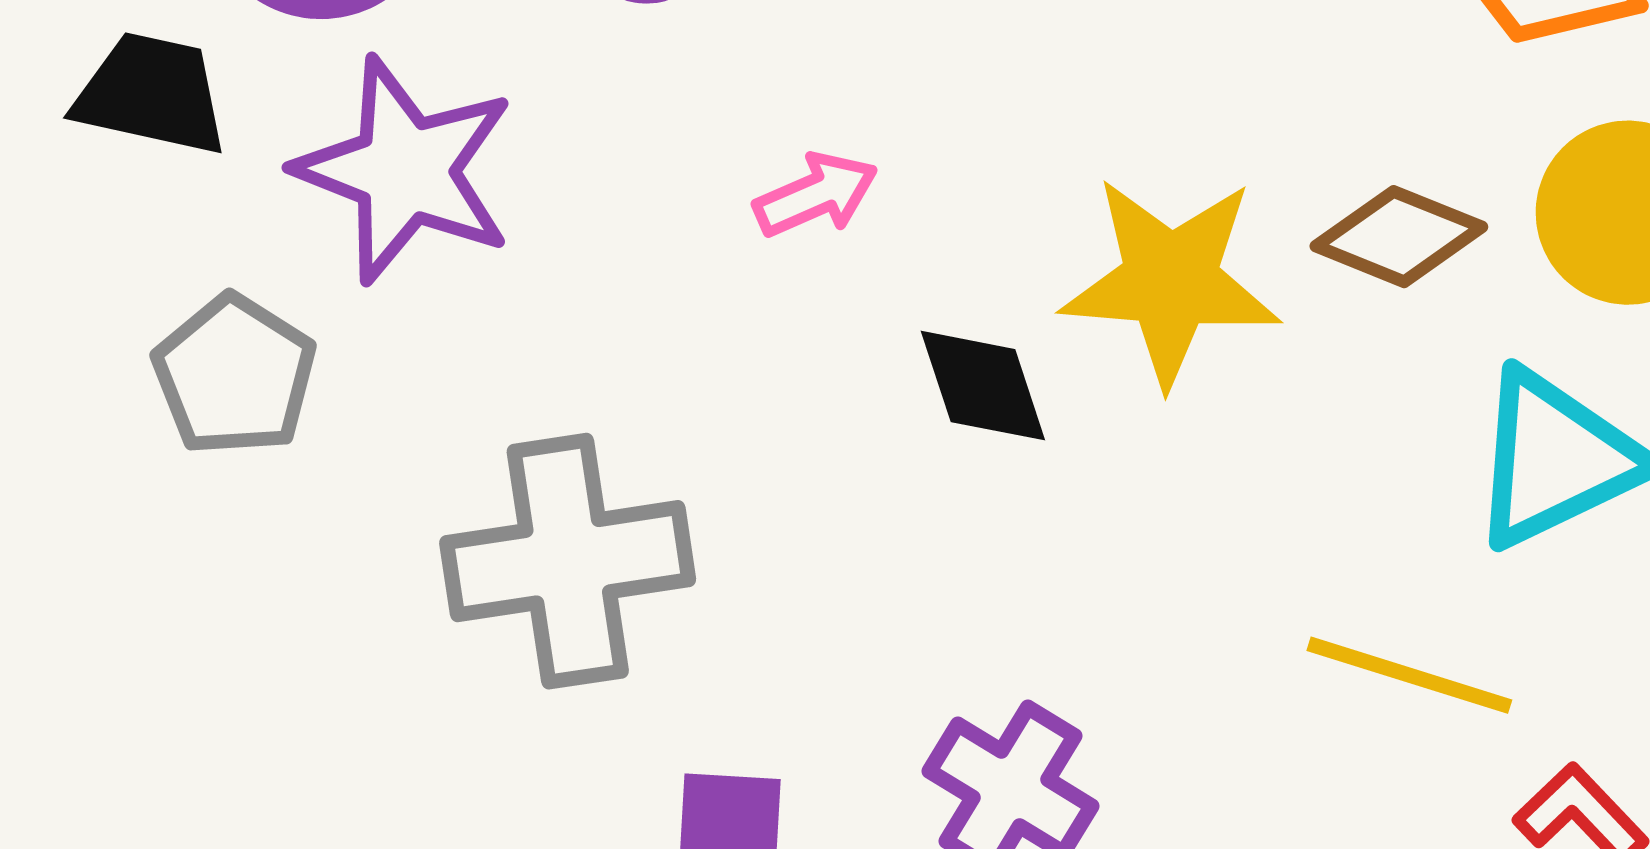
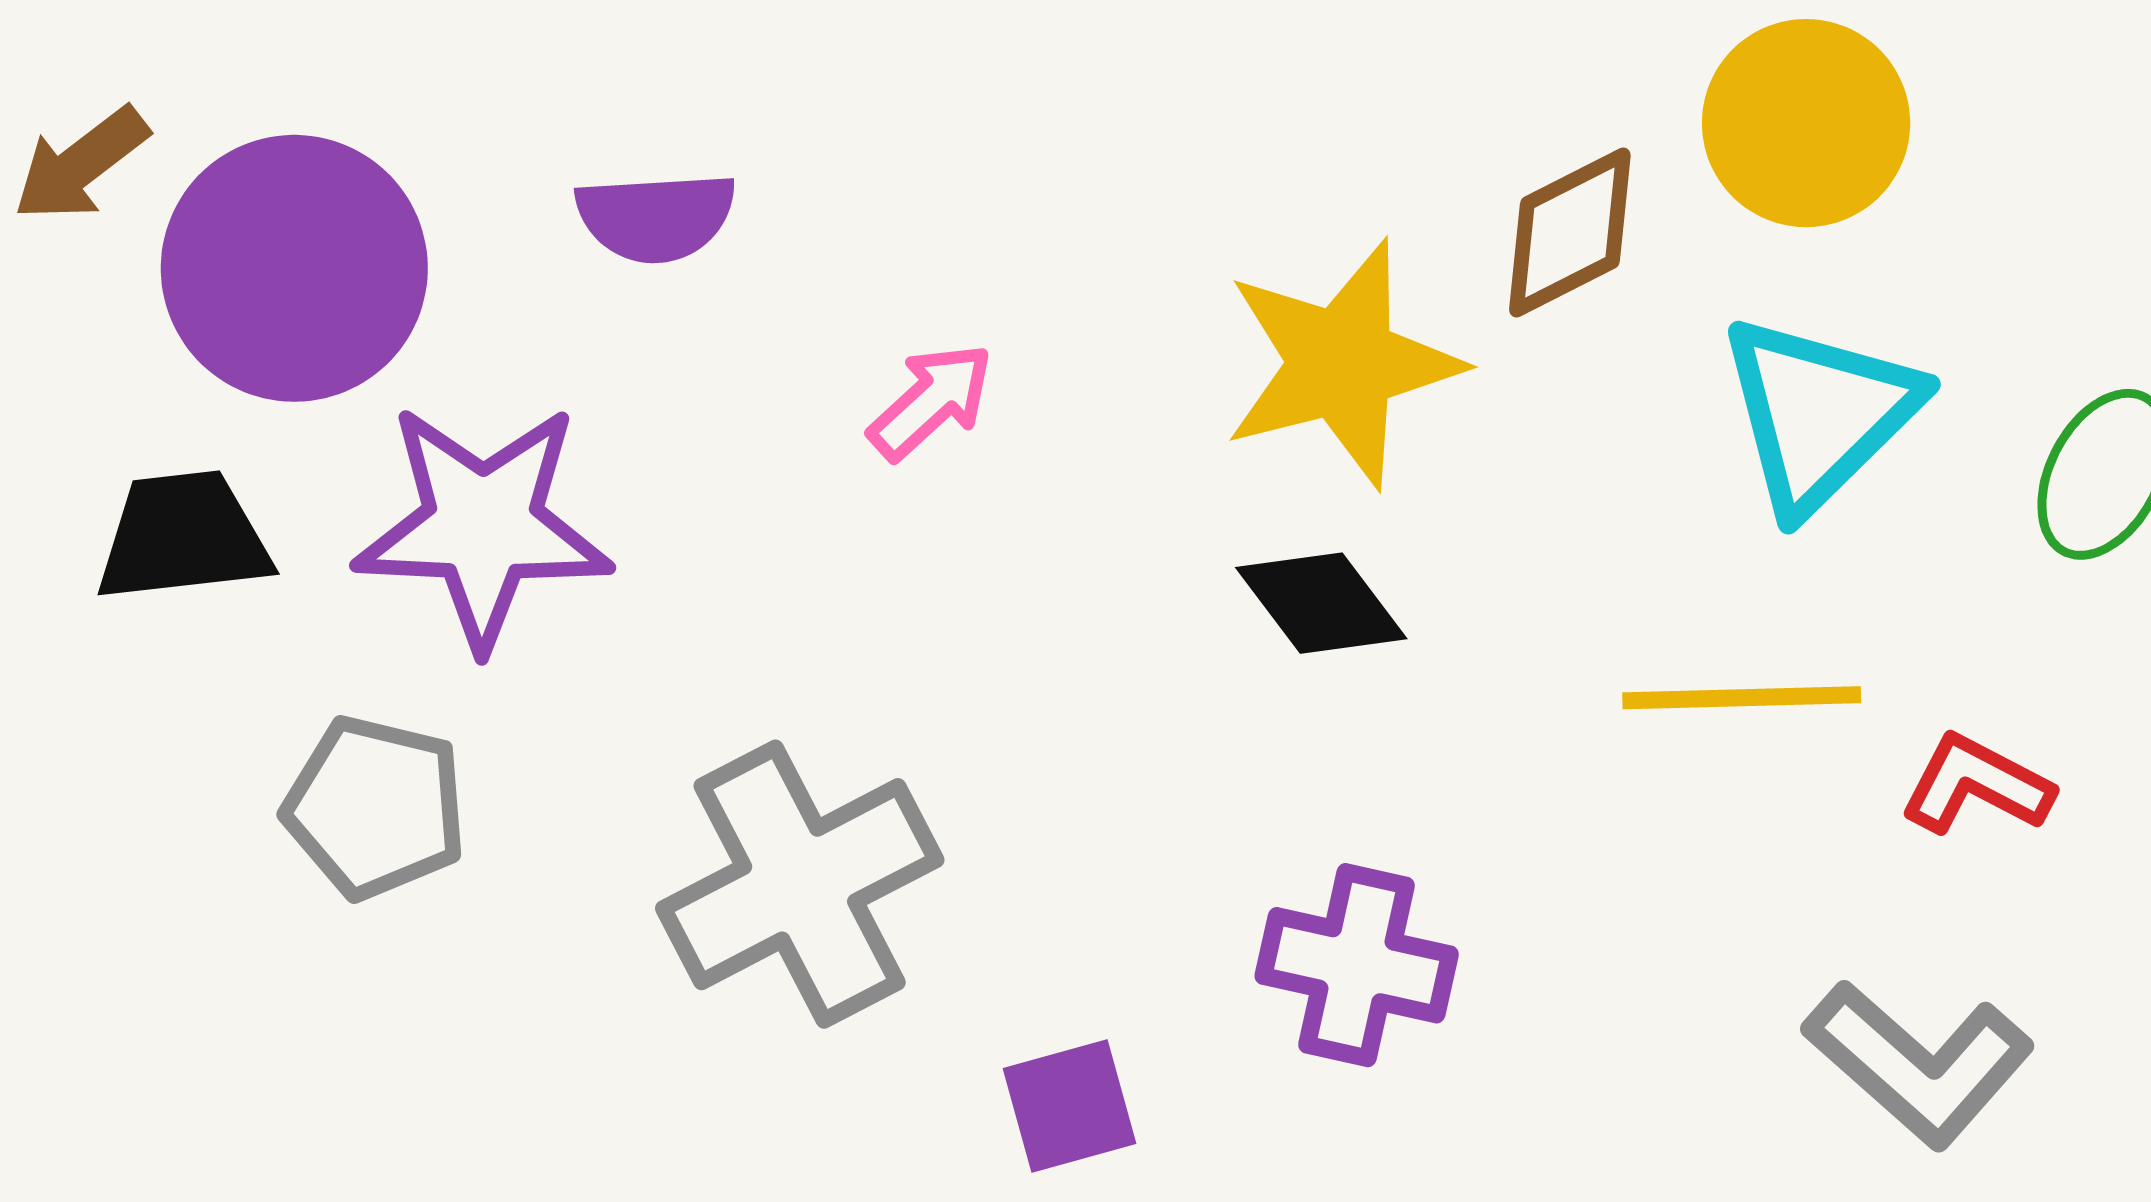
brown diamond: (1399, 237) -> (1570, 233), turned -30
black diamond: (983, 386) -> (1321, 603), moved

